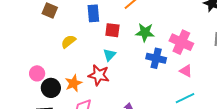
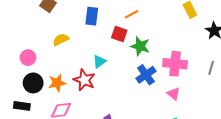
red square: (112, 30) -> (119, 34), moved
pink cross: (181, 42) -> (175, 64), turned -30
blue cross: (156, 58) -> (146, 75), turned 30
pink circle: (37, 73) -> (28, 58), moved

